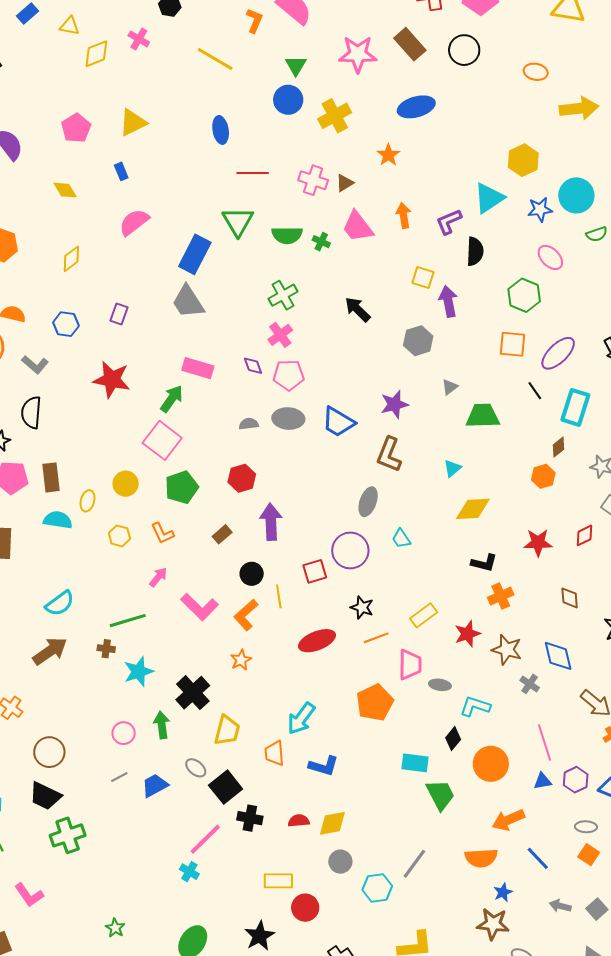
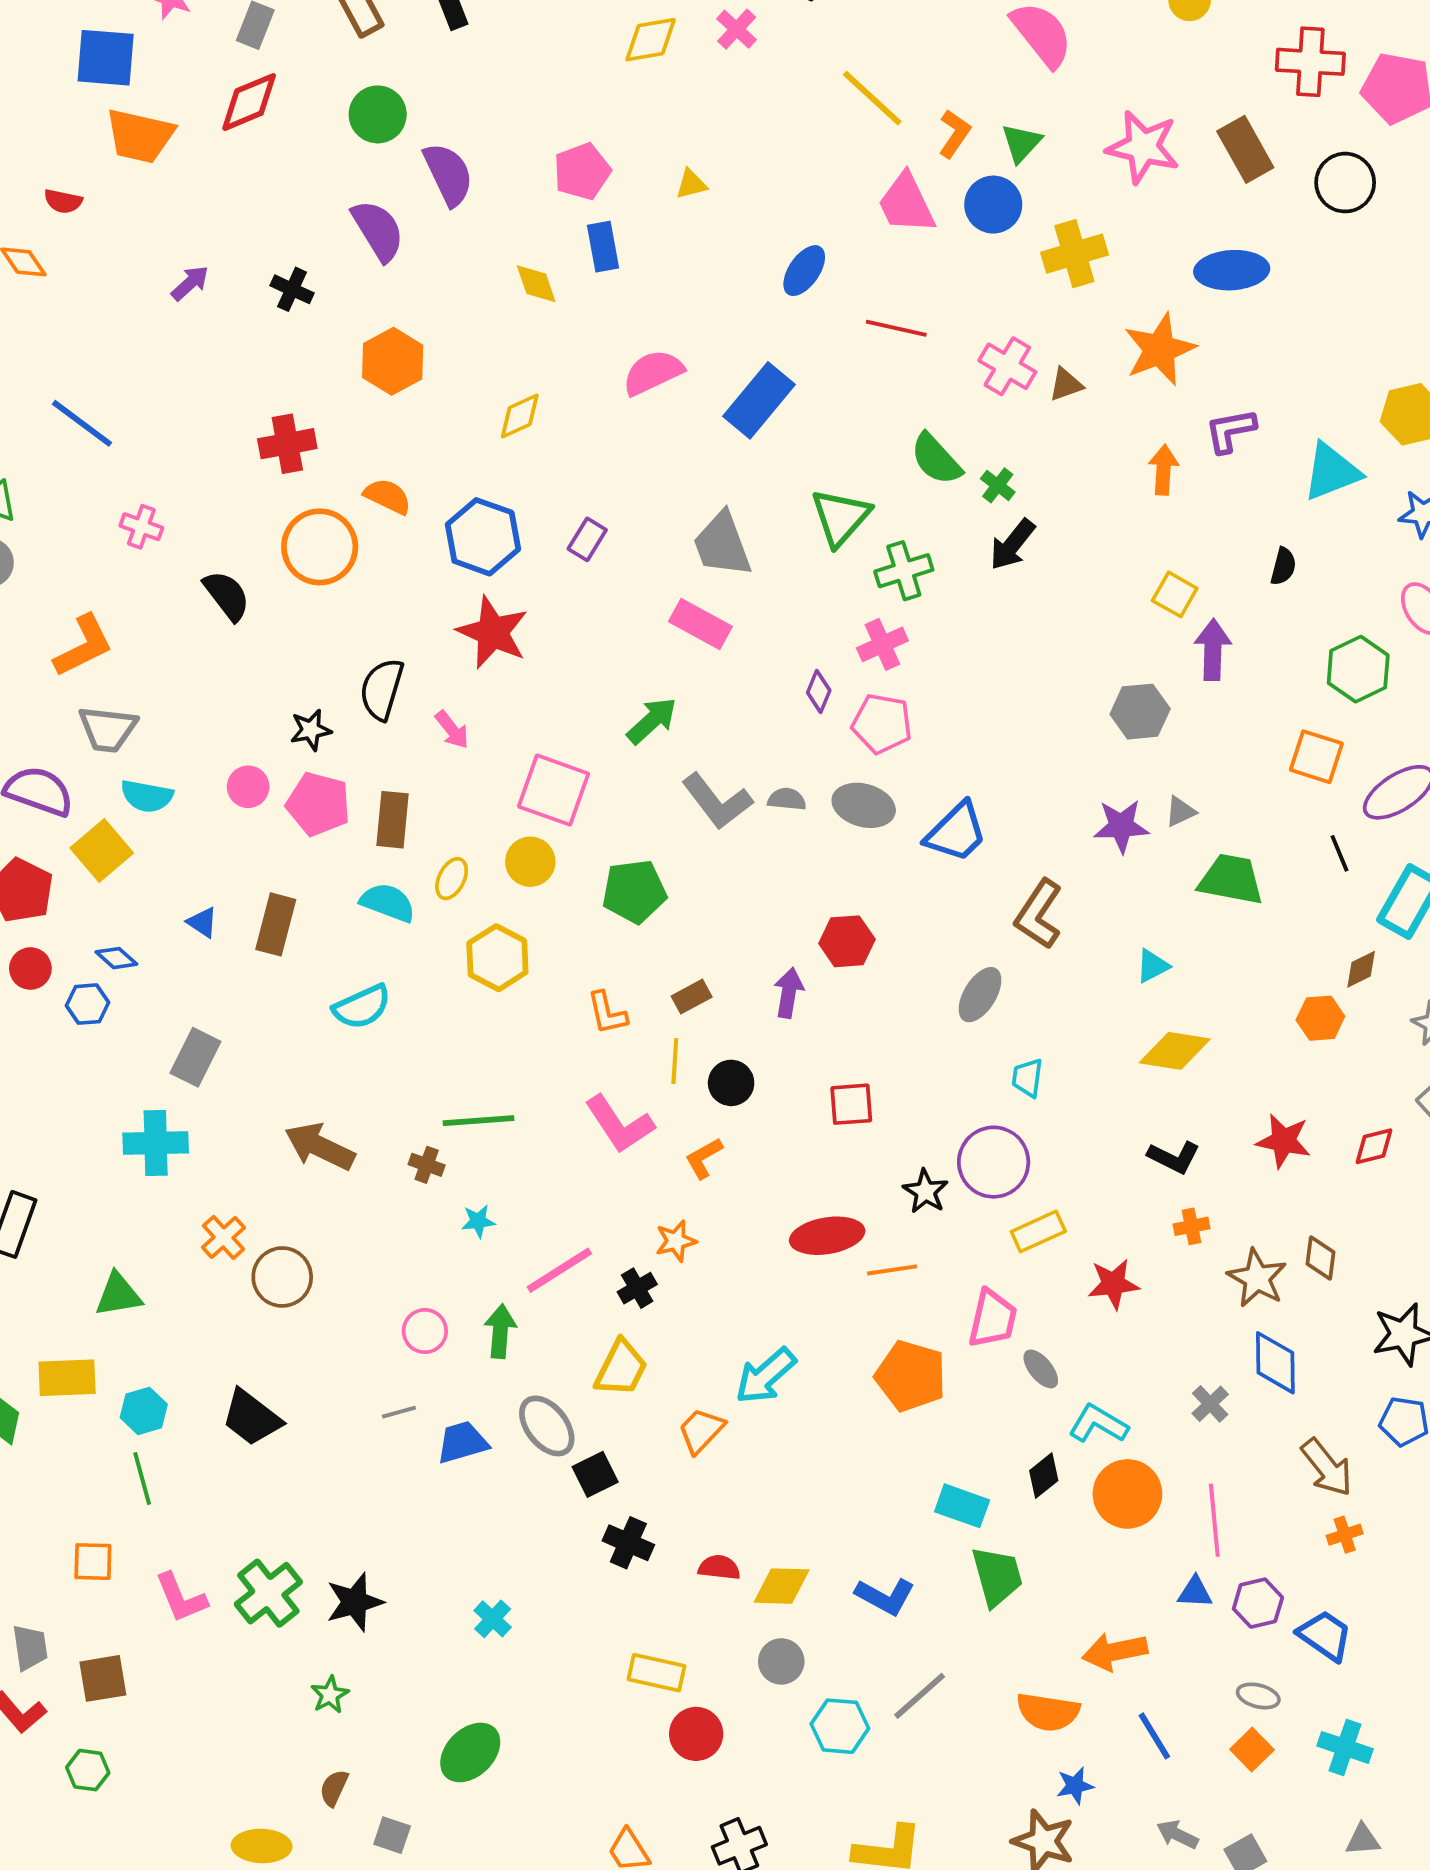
orange L-shape: (254, 21) -> (954, 134), moved
yellow triangle: (133, 123) -> (691, 184), size x0.6
blue ellipse: (221, 130) -> (804, 271), moved, turned 32
orange star: (388, 155) -> (1160, 349), size x1.6
blue rectangle: (121, 171) -> (603, 247), moved, size x1.4
green triangle: (238, 221) -> (840, 517), moved
purple L-shape: (449, 222) -> (1230, 431), moved
pink trapezoid: (358, 227) -> (906, 203), moved
green semicircle: (287, 235) -> (936, 459), turned 36
black semicircle: (475, 251) -> (1283, 566), size x0.7
blue rectangle: (195, 254) -> (759, 400), moved
black arrow: (358, 309) -> (1012, 545), moved, turned -108
blue hexagon: (66, 324) -> (483, 537), size x1.5
gray L-shape: (35, 365) -> (717, 801), moved, size x1.4
purple diamond: (253, 366) -> (819, 691), turned 30
pink rectangle: (198, 368) -> (700, 624), moved
red star: (112, 380) -> (493, 632), moved
purple star: (394, 404) -> (1121, 826), moved
blue trapezoid: (338, 422) -> (956, 832), turned -87
pink square: (162, 440) -> (553, 790), moved, turned -30
red hexagon: (242, 478) -> (847, 941), moved
purple arrow: (271, 522) -> (789, 993), size x0.7
orange L-shape: (162, 533) -> (607, 1013), moved
yellow hexagon: (119, 536) -> (497, 958), size x1.5
cyan trapezoid: (401, 539) -> (1027, 1078), turned 30
purple circle: (350, 550) -> (994, 1162), moved
pink arrow: (158, 577) -> (452, 730), moved, turned 90
yellow line: (279, 596) -> (675, 1061), moved
orange cross: (501, 596) -> (1192, 1226), size x0.7
cyan semicircle: (60, 603) -> (362, 1007), moved
orange L-shape: (246, 615) -> (704, 1158), size x0.7
orange line: (376, 638) -> (892, 1270), moved
brown star: (507, 650) -> (1257, 1278), moved
brown arrow: (50, 651) -> (320, 1147), turned -132
cyan star: (139, 672) -> (478, 1221), size x0.6
gray ellipse: (440, 685) -> (1041, 1369), turned 30
black cross: (193, 693) -> (637, 1288), moved, size x0.6
orange pentagon: (375, 703) -> (911, 1376), turned 30
brown circle: (49, 752) -> (282, 1277), moved
orange trapezoid: (275, 753) -> (701, 1431), turned 36
orange circle: (491, 764) -> (1127, 1494), moved
blue L-shape: (324, 766) -> (885, 1596), moved
gray ellipse: (196, 768) -> (547, 1426), size x1.5
black square: (226, 787) -> (595, 1474), size x0.7
green cross: (68, 835) -> (268, 1593), moved, turned -32
pink line: (205, 839) -> (559, 1270), moved
black star: (260, 936) -> (355, 1602), moved

